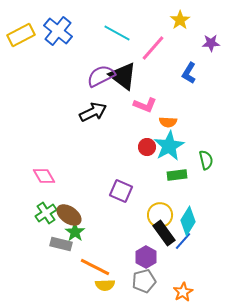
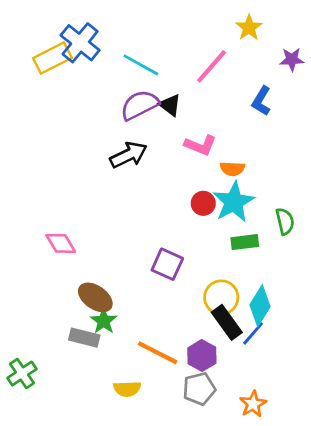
cyan line: (117, 33) -> (141, 65), moved
yellow rectangle: (21, 35) -> (52, 58), moved
black triangle: (123, 76) -> (170, 105), size x0.6
green cross: (46, 213) -> (22, 374), moved
orange line: (95, 267) -> (158, 353), moved
yellow semicircle: (105, 285) -> (127, 389), moved

